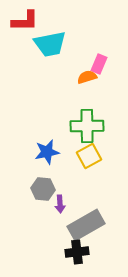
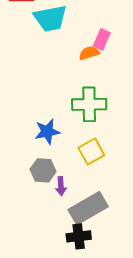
yellow square: (89, 156) -> (91, 152), moved

